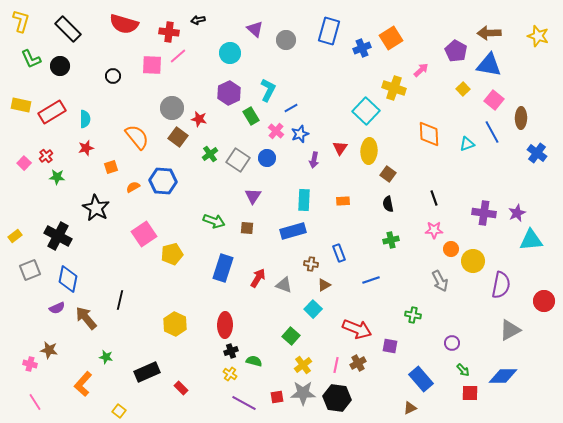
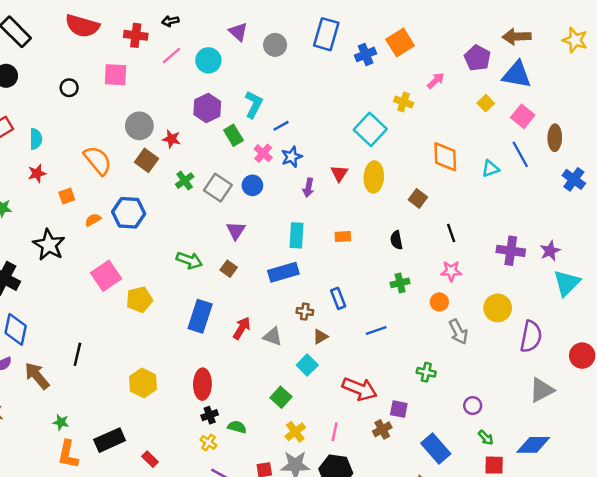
pink line: (178, 56) -> (171, 56), moved
yellow cross: (394, 88) -> (404, 102), size x0.7
brown square: (388, 174) -> (418, 198), moved
brown square: (247, 228) -> (229, 269), turned 32
cyan triangle: (531, 240) -> (567, 283), turned -40
orange circle: (451, 249) -> (439, 302), moved
brown cross: (358, 363) -> (382, 429), moved
orange L-shape: (83, 384) -> (68, 454), moved, turned -30

